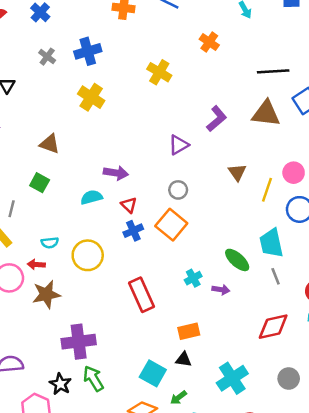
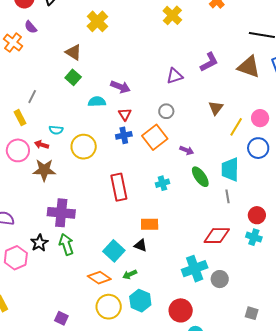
yellow cross: (91, 97) -> (97, 21), moved
green square: (40, 183) -> (73, 77), moved
purple arrow: (221, 290) -> (187, 150), moved
cyan cross: (232, 378) -> (195, 269), moved

